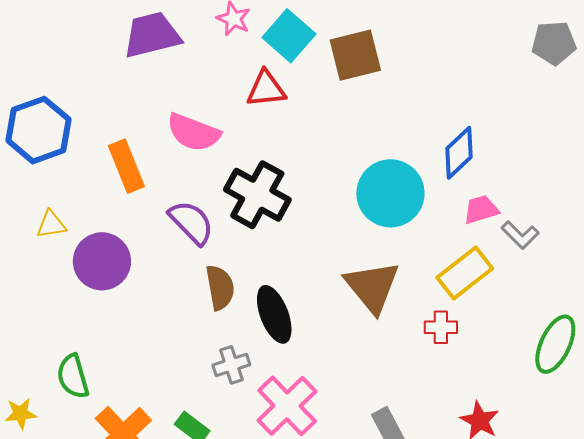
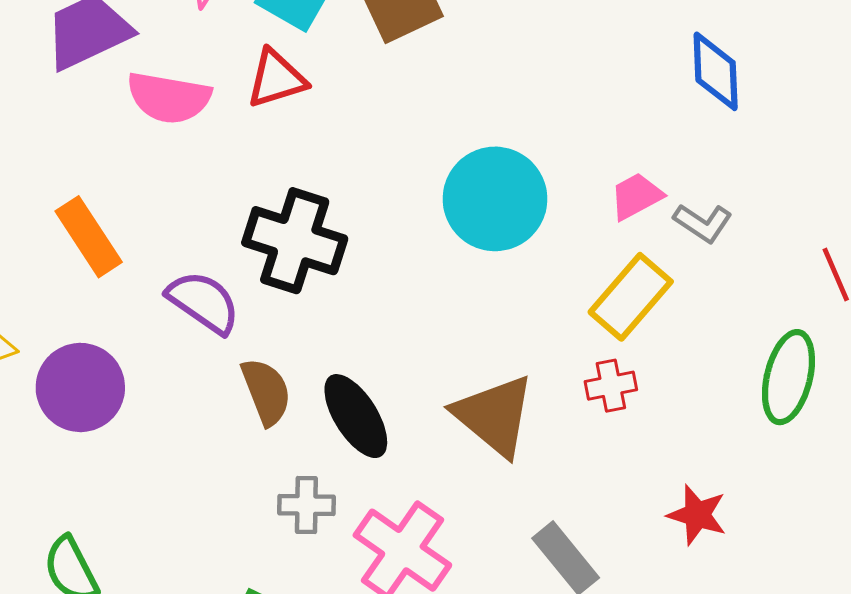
pink semicircle: (193, 132) -> (169, 98), moved
blue diamond: (459, 153) -> (716, 71), moved, turned -38
brown triangle: (372, 287) -> (494, 415), moved
gray cross: (231, 365) -> (306, 505), turned 30

